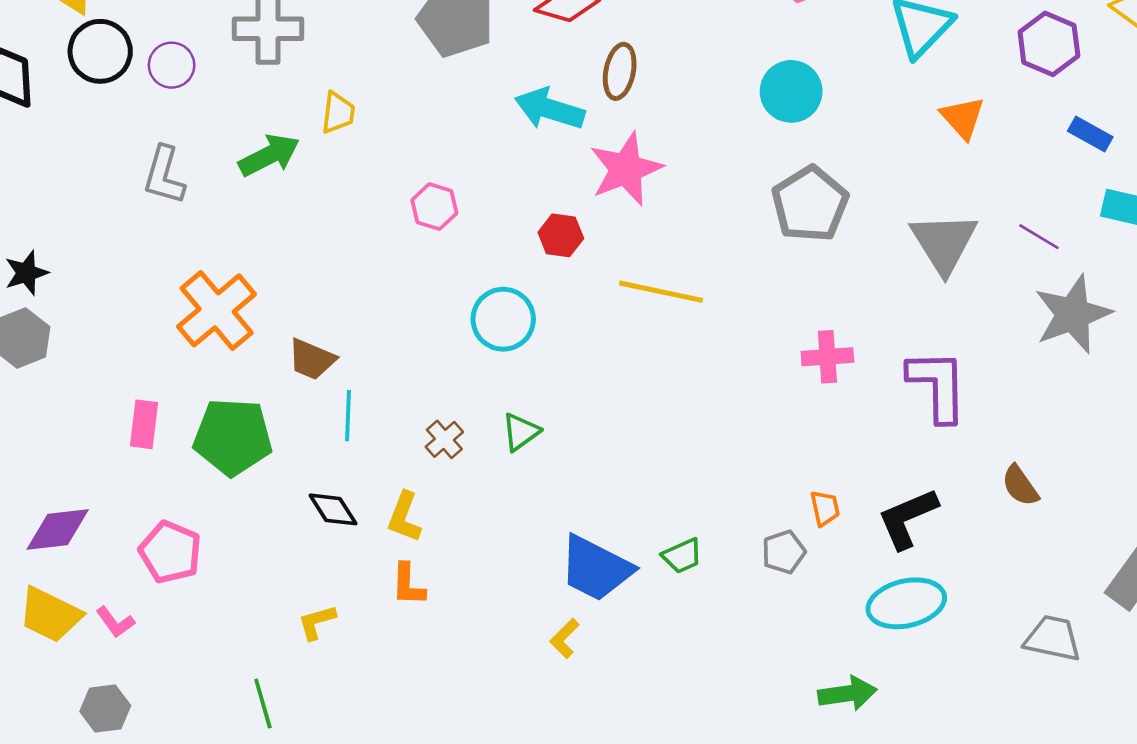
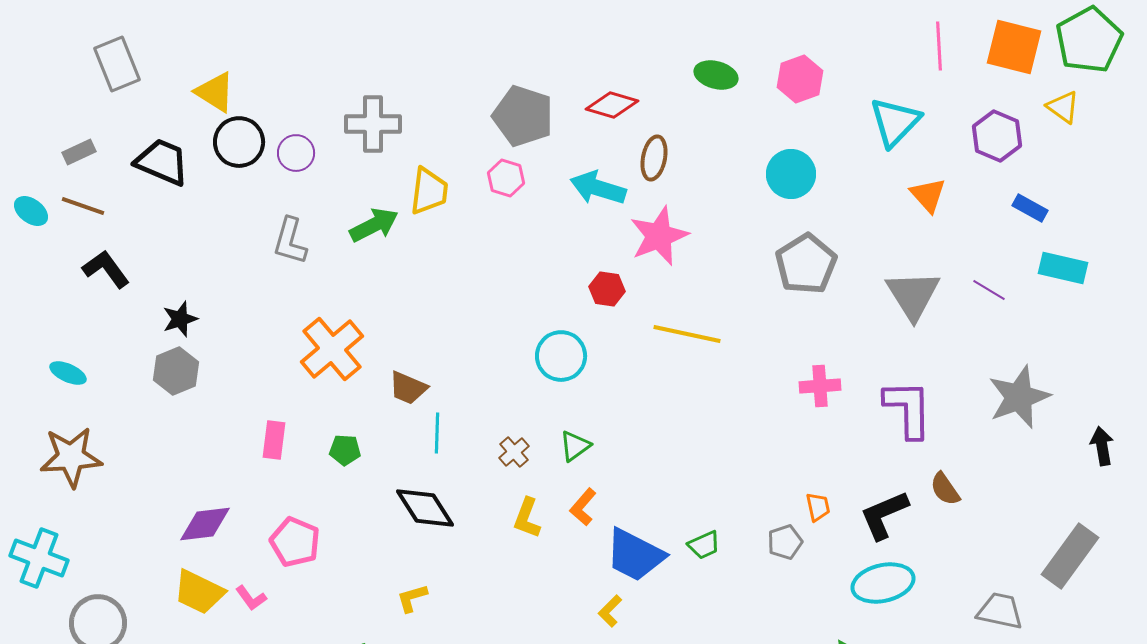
yellow trapezoid: (338, 113) -> (429, 191), size x1.4
pink hexagon: (434, 207) -> (506, 178), moved
gray star: (1073, 314) -> (1019, 397), moved
green pentagon: (233, 437) -> (345, 450), size x0.5
brown semicircle: (1020, 486) -> (945, 489), moved
black diamond: (333, 509) -> (425, 508), size x1.5
yellow L-shape: (404, 517) -> (527, 518), moved
orange L-shape: (408, 585) -> (583, 507), moved, turned 39

